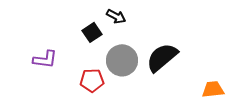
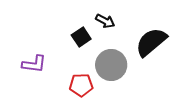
black semicircle: (162, 57) -> (151, 42), moved

